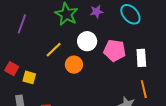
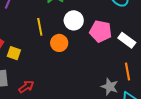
yellow line: (54, 50) -> (40, 27), turned -60
white rectangle: (141, 58) -> (127, 40), turned -54

